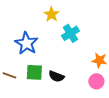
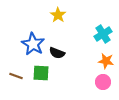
cyan cross: (70, 33) -> (103, 34), moved
black semicircle: (56, 76) -> (57, 53), moved

